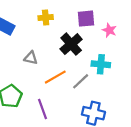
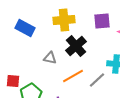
yellow cross: (46, 18) -> (64, 20), size x1.5
black cross: (71, 44) -> (76, 46), moved

